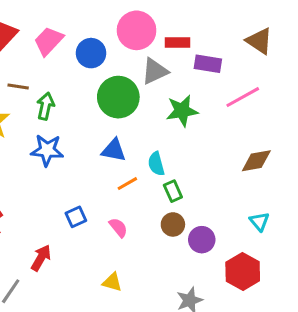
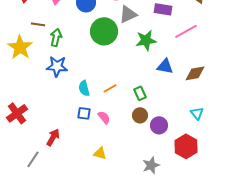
blue triangle: (114, 150) -> (165, 66), moved
cyan semicircle: (156, 164) -> (84, 88), moved
blue square: (76, 217) -> (84, 113), moved, turned 32

